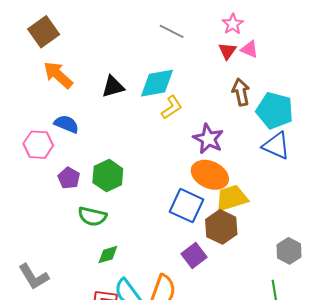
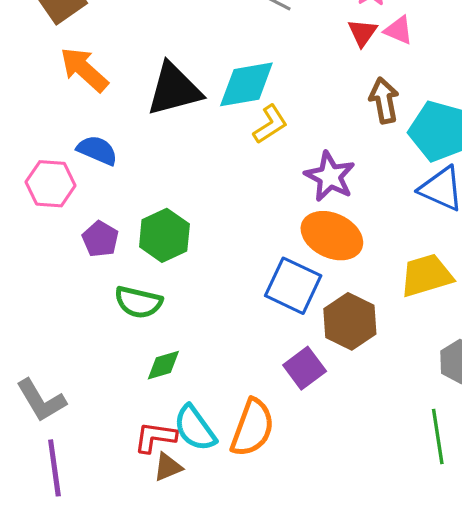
black triangle: (113, 87) -> (174, 89), size x1.5
yellow trapezoid: (232, 198) -> (426, 275), moved

